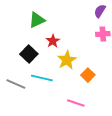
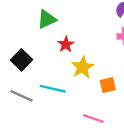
black square: (29, 54) -> (22, 60), moved
orange square: (88, 75) -> (108, 85), turned 32

